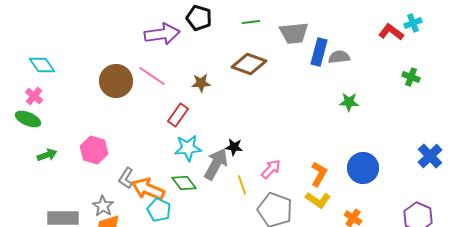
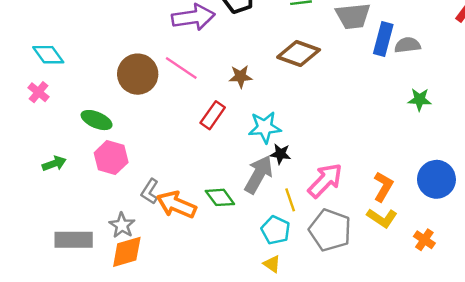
green ellipse: (28, 119) -> (97, 120), moved
cyan star: (188, 148) -> (265, 127), moved
pink arrow: (271, 169) -> (325, 181), size x1.5
cyan pentagon: (159, 210) -> (276, 230), moved

